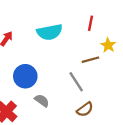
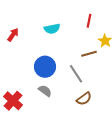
cyan semicircle: (50, 32) -> (52, 29), size x0.7
blue circle: (25, 76) -> (45, 67), moved

